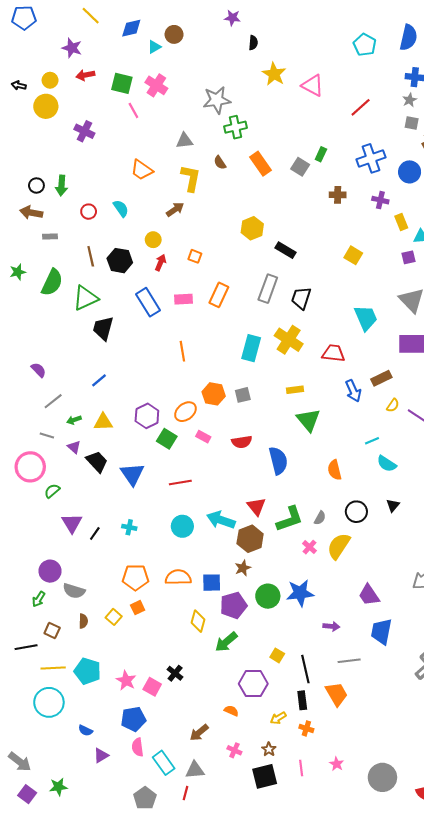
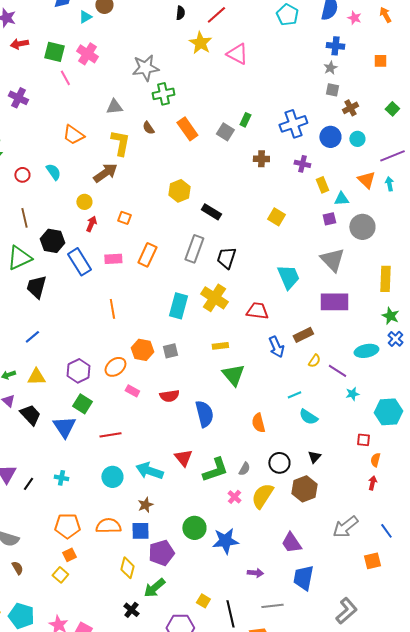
red line: (361, 107) -> (216, 15), moved
brown arrow: (175, 209) -> (105, 173), size x1.4
black hexagon: (120, 261) -> (52, 241), moved
green square: (167, 439) -> (82, 404), moved
brown hexagon: (250, 539) -> (304, 489), moved
brown star: (243, 568) -> (145, 505), moved
green circle: (268, 596) -> (194, 528), moved
yellow square: (114, 617) -> (60, 575), moved
brown semicircle: (83, 621) -> (17, 568), turned -32
black cross: (175, 673) -> (131, 610), moved

